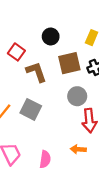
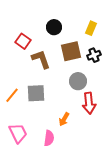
gray square: (31, 109) -> (36, 93), turned -30
orange arrow: (78, 149) -> (64, 119), moved, turned -64

